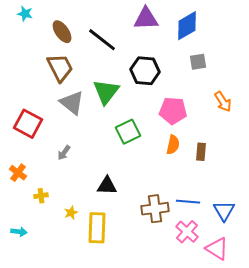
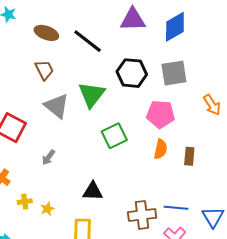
brown ellipse: (62, 32) -> (46, 33), turned -35
gray square: (198, 62) -> (174, 73), moved, size x1.5
brown trapezoid: (60, 68) -> (44, 70), size x0.7
yellow star: (71, 213) -> (47, 209), moved

